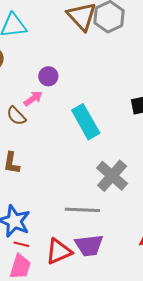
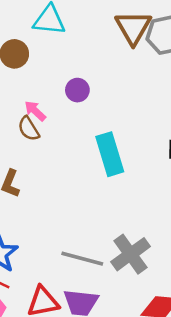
pink arrow: (33, 98) -> (35, 111), moved, turned -114
gray cross: (112, 176) -> (131, 254), moved

